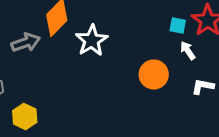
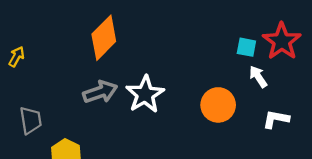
white star: (92, 40) -> (145, 94), moved
gray arrow: (26, 42) -> (100, 92), moved

